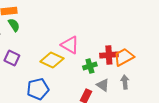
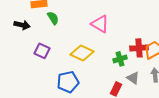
green semicircle: (14, 25) -> (53, 18), moved
pink triangle: (70, 45) -> (100, 24), moved

